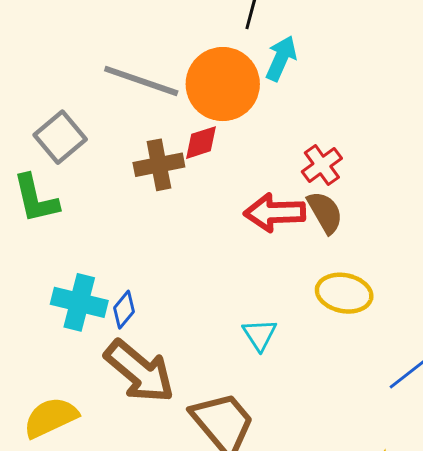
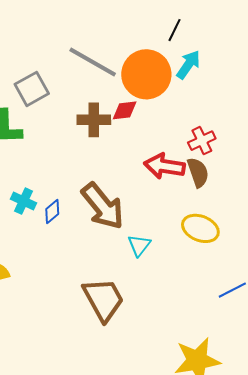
cyan cross: (79, 302) -> (24, 201), size x0.7
brown arrow: (139, 371) -> (103, 206), moved

